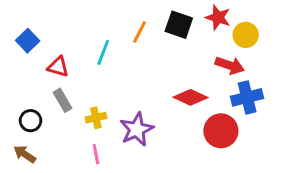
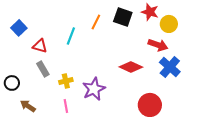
blue cross: (247, 97) -> (170, 67), turned -35
black circle: (31, 121) -> (12, 83), moved
red circle: (221, 131) -> (150, 105), moved
brown arrow: (25, 154) -> (28, 106), moved

